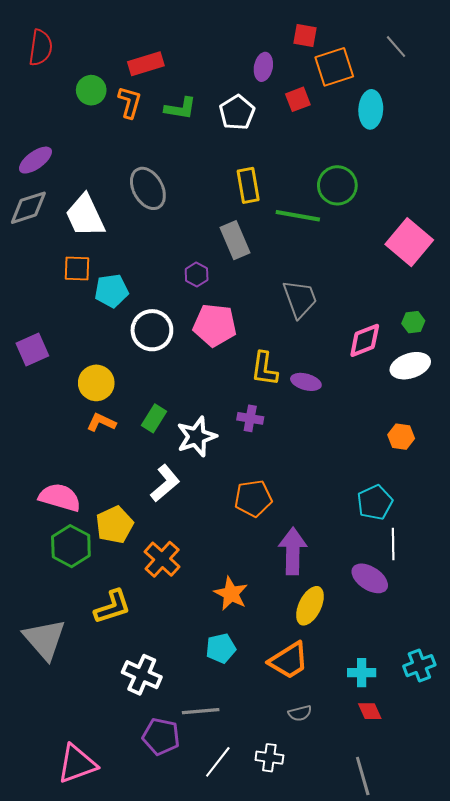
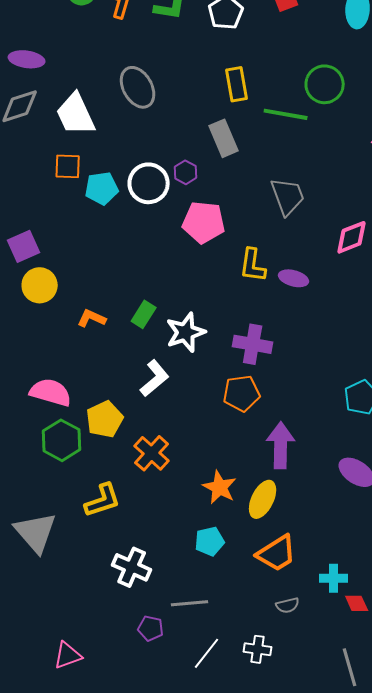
purple ellipse: (35, 160) -> (27, 59), turned 44
white circle: (152, 330) -> (149, 183), moved
yellow circle: (96, 383) -> (40, 285), moved
purple cross: (250, 418) -> (253, 344), moved, size x1.5
yellow ellipse: (310, 606) -> (263, 499), moved
cyan cross: (362, 673) -> (334, 578), moved
purple pentagon: (161, 736) -> (151, 628), size x0.7
pink triangle: (77, 764) -> (68, 655), size x0.7

